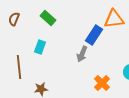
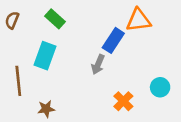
cyan rectangle: (40, 47) -> (45, 56), size x1.5

